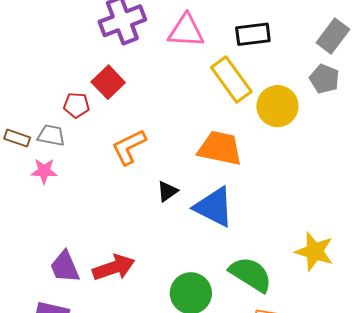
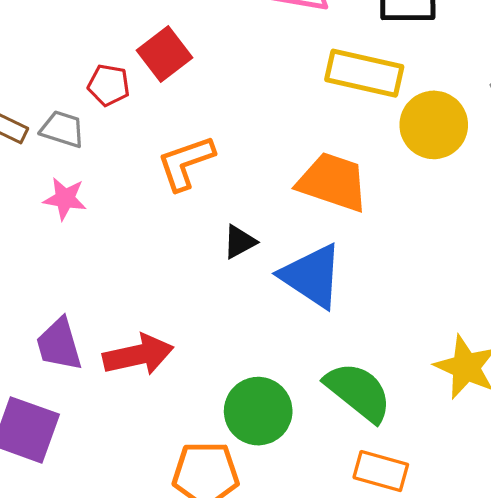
yellow rectangle: (231, 80) -> (364, 73), turned -48
pink star: (44, 171) -> (65, 199), moved

